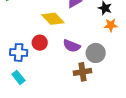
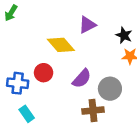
purple semicircle: (72, 46) -> (82, 79), turned -72
cyan rectangle: (18, 77) -> (27, 114), moved

